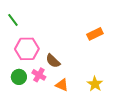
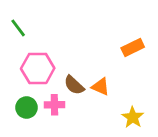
pink cross: (39, 75) -> (54, 105), turned -32
orange triangle: (62, 85) -> (101, 87), moved

